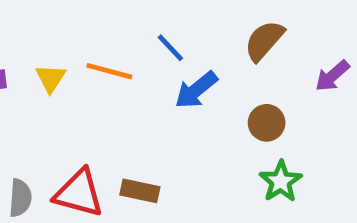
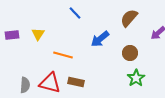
blue line: (170, 48) -> (75, 13), moved
orange line: (109, 71) -> (63, 55), moved

